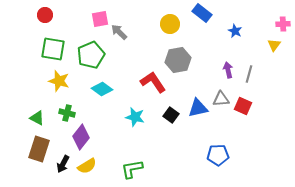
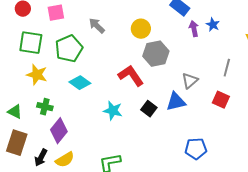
pink square: (100, 19) -> (56, 13), moved
yellow circle: (170, 24) -> (141, 29), moved
purple arrow: (228, 70) -> (194, 29), moved
gray triangle: (221, 99) -> (190, 81), moved, turned -36

